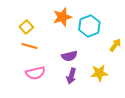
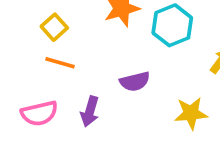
pink semicircle: (35, 73) -> (39, 113), moved
purple arrow: (71, 76) -> (90, 111), moved

